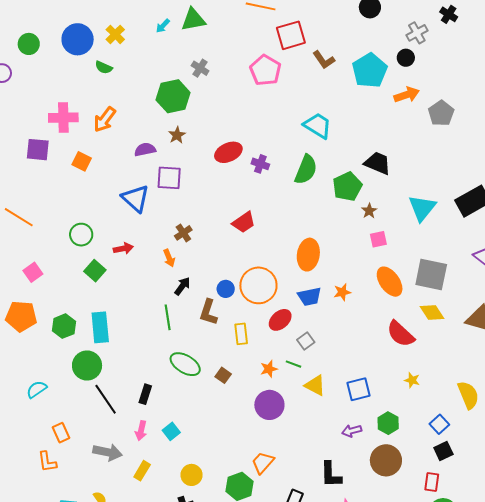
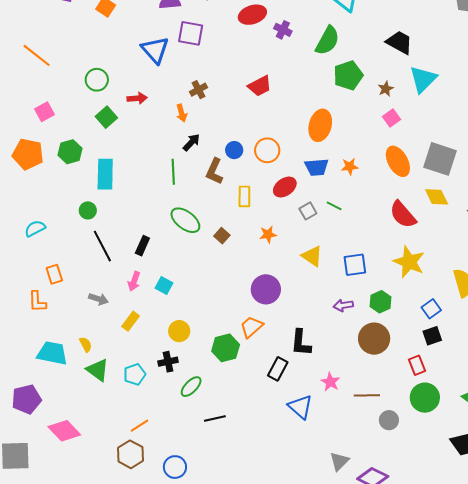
green pentagon: (347, 186) -> (348, 75), moved
cyan triangle: (422, 208) -> (423, 79), moved
pink square: (378, 239) -> (392, 118), turned -30
orange circle: (258, 285) -> (267, 150), size x0.7
green hexagon: (64, 326) -> (70, 152), moved
green line: (293, 364) -> (334, 206), moved
green circle: (87, 366) -> (88, 210), size x0.6
yellow star: (412, 380) -> (409, 262), size x2.0
purple circle: (269, 405) -> (266, 289), moved
cyan square: (171, 431) -> (164, 285), turned -30
gray arrow: (108, 452) -> (98, 299), size x0.7
black L-shape: (331, 475) -> (301, 343), moved
red rectangle: (432, 482) -> (417, 365), turned -36

